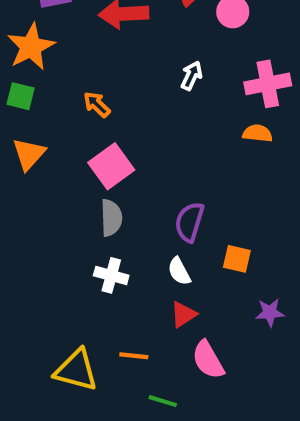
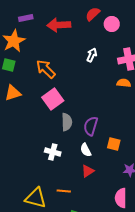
orange arrow: (97, 104) -> (46, 69), size x1.5
orange triangle: (29, 154) -> (13, 93), turned 30
gray semicircle: (111, 218) -> (67, 122), moved
pink semicircle: (208, 360) -> (121, 198), moved, turned 30

